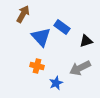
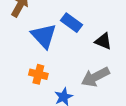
black triangle: (86, 41) -> (103, 41), turned 40

